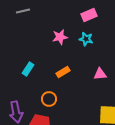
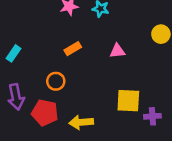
cyan rectangle: (28, 69) -> (14, 53), moved

